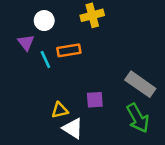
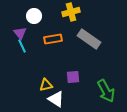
cyan line: (45, 60) -> (22, 46), moved
gray rectangle: (140, 84) -> (89, 39), moved

